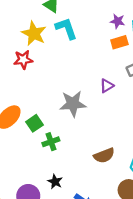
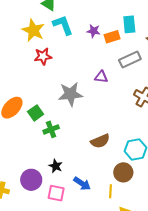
purple star: (117, 21) -> (93, 31), moved
red star: (23, 60) -> (43, 56), moved
purple triangle: (107, 86) -> (101, 77), turned 40

